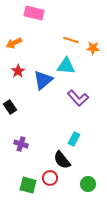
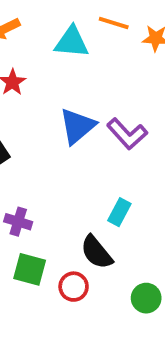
cyan triangle: (66, 66) -> (72, 42), moved
blue triangle: (43, 80) -> (77, 126), moved
green square: (28, 185) -> (30, 269), moved

